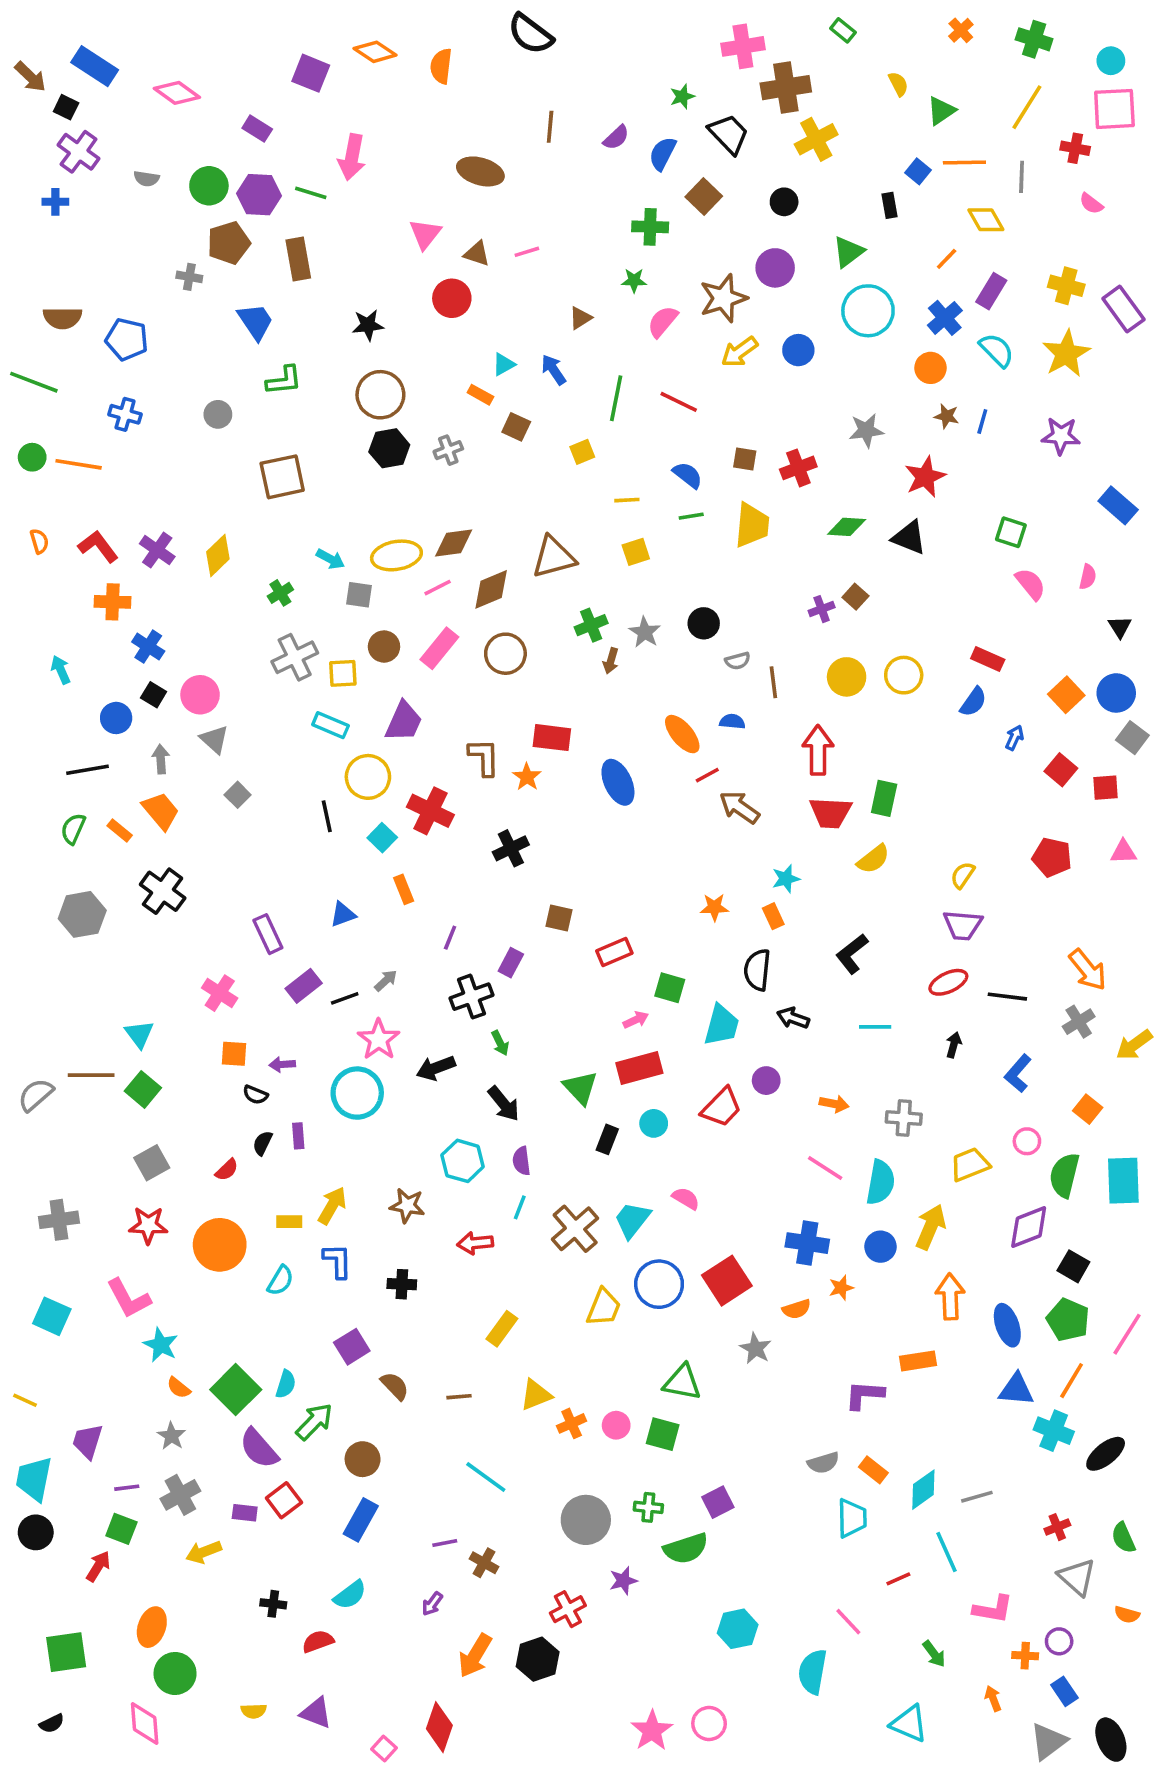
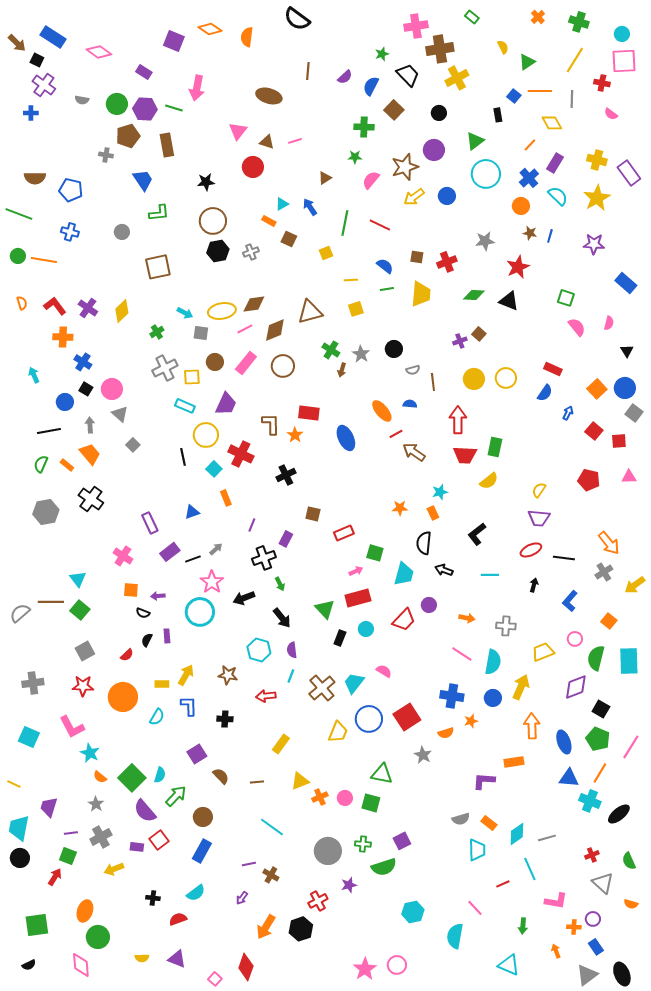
green cross: (591, 625) -> (331, 350), turned -36
green arrow: (934, 1654) -> (523, 926), turned 42

